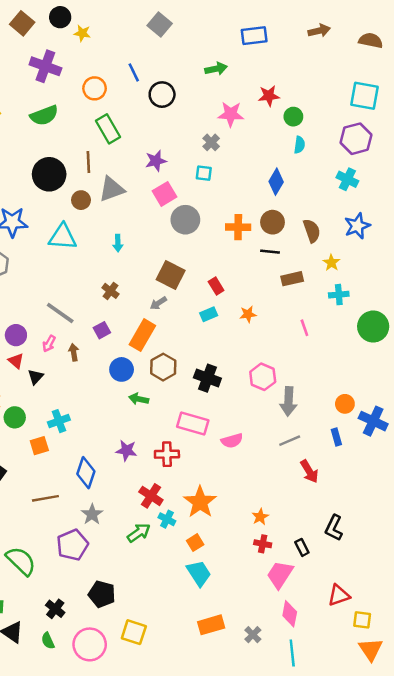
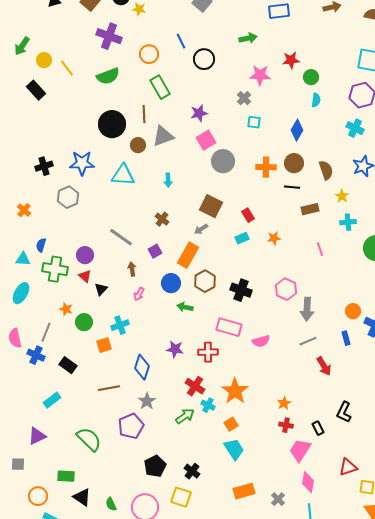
cyan square: (204, 173) -> (254, 122), moved
pink arrow: (49, 344) -> (139, 294), moved
black pentagon: (102, 594) -> (155, 466), turned 30
black cross: (55, 609) -> (192, 471), moved

